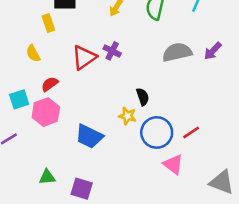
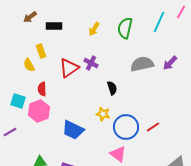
yellow rectangle: (48, 23) -> (41, 51), moved
red semicircle: (50, 84) -> (42, 89), turned -56
black semicircle: (143, 97) -> (112, 88), moved
cyan square: (19, 99) -> (18, 101), turned 35
pink triangle: (173, 164) -> (118, 154), moved

